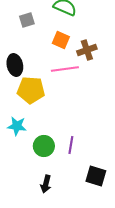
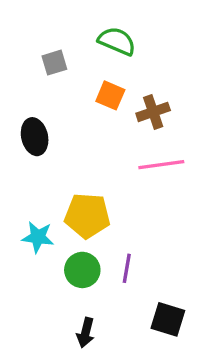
pink line: (65, 69) -> (161, 165), moved
yellow pentagon: (31, 90) -> (87, 216), moved

